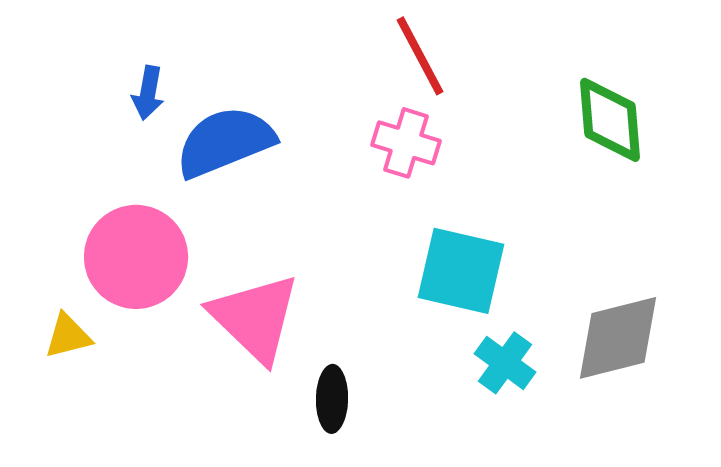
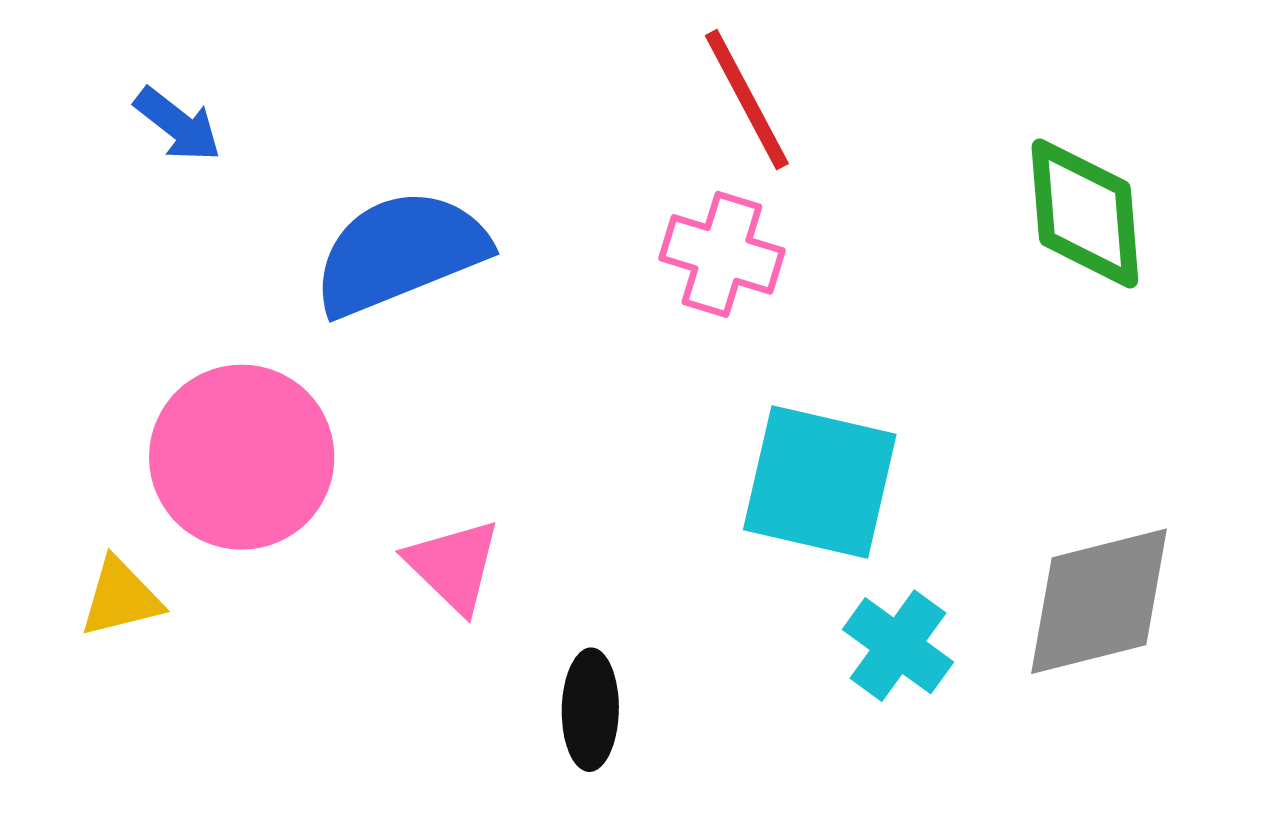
blue arrow: (148, 93) -> (178, 125), moved, turned -62
pink triangle: (255, 318) -> (453, 566), size x0.6

